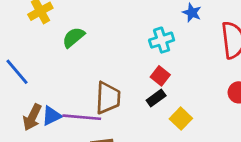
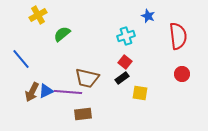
brown trapezoid: (108, 98) -> (87, 78), turned 100
yellow square: (181, 119) -> (140, 93), turned -35

